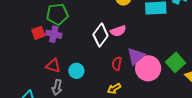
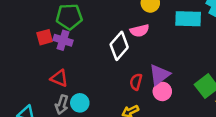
pink semicircle: (118, 31) -> (140, 31), moved
pink circle: (148, 68) -> (162, 91), moved, size x0.6
cyan circle: (76, 71) -> (80, 103), moved

